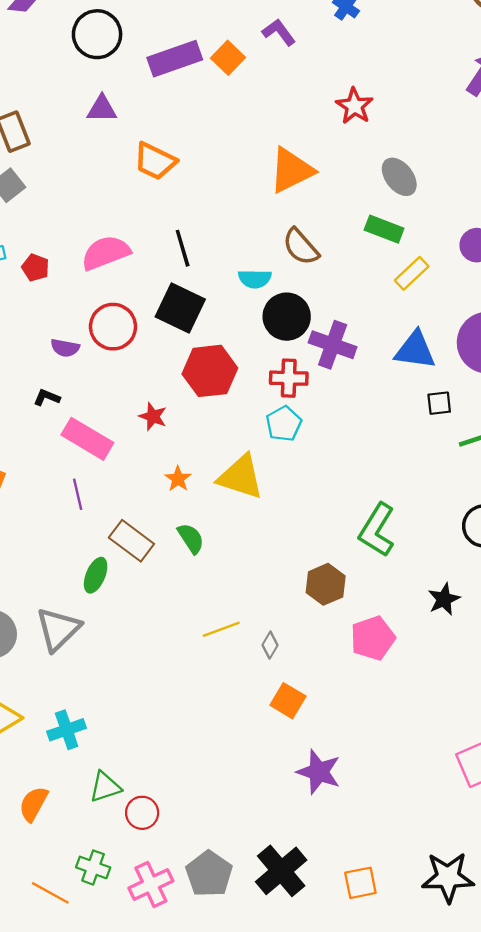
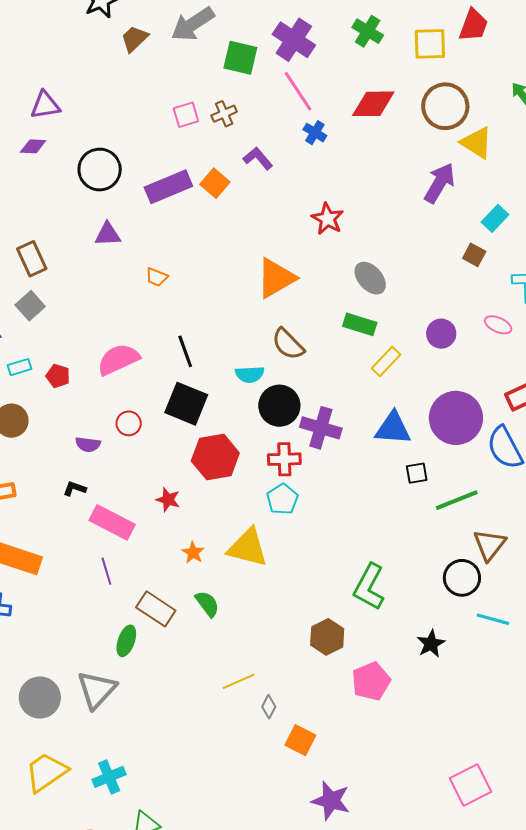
orange trapezoid: (155, 161) -> (157, 277), size x0.6
red circle: (113, 327) -> (129, 423), size x0.6
gray diamond: (270, 645) -> (269, 707), moved

